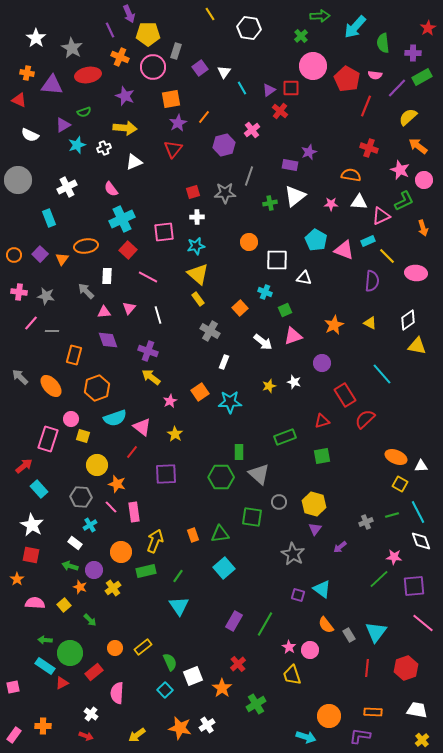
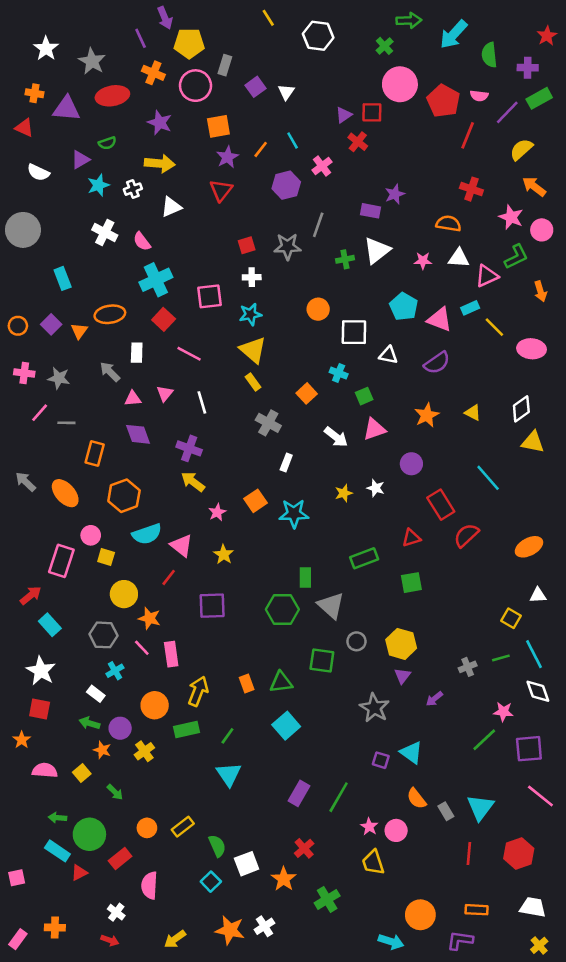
cyan line: (242, 88) -> (293, 140), moved
white cross: (67, 187) -> (105, 232), moved, turned -36
purple semicircle: (372, 281) -> (437, 363), moved, turned 50
orange ellipse: (396, 457) -> (529, 547), moved, turned -50

